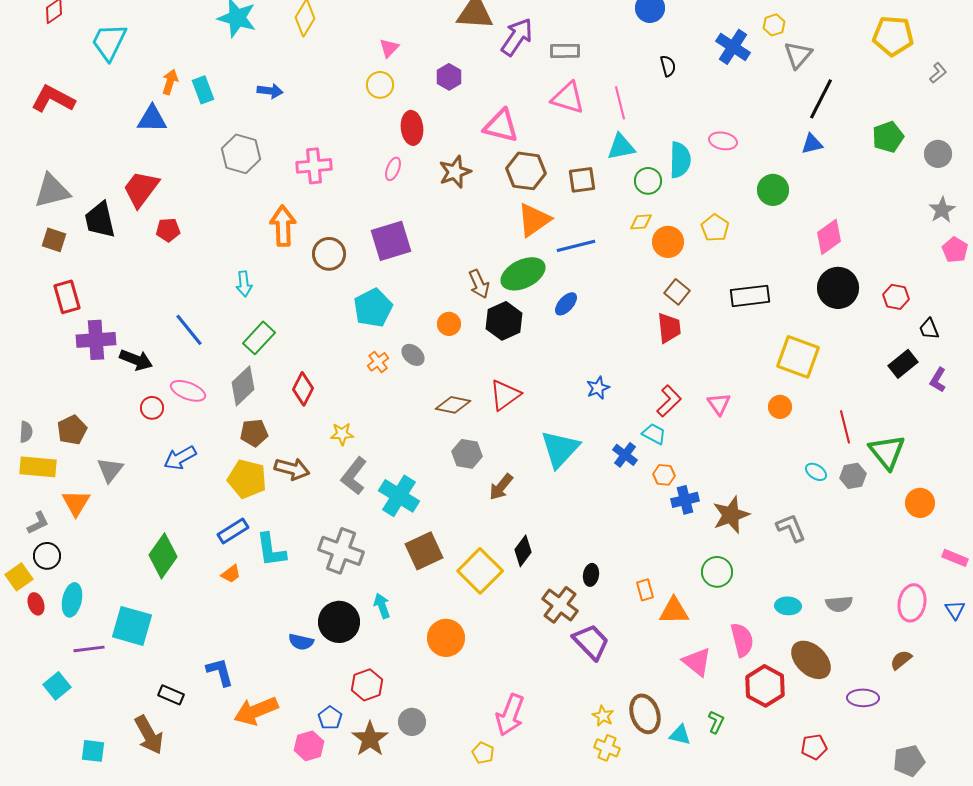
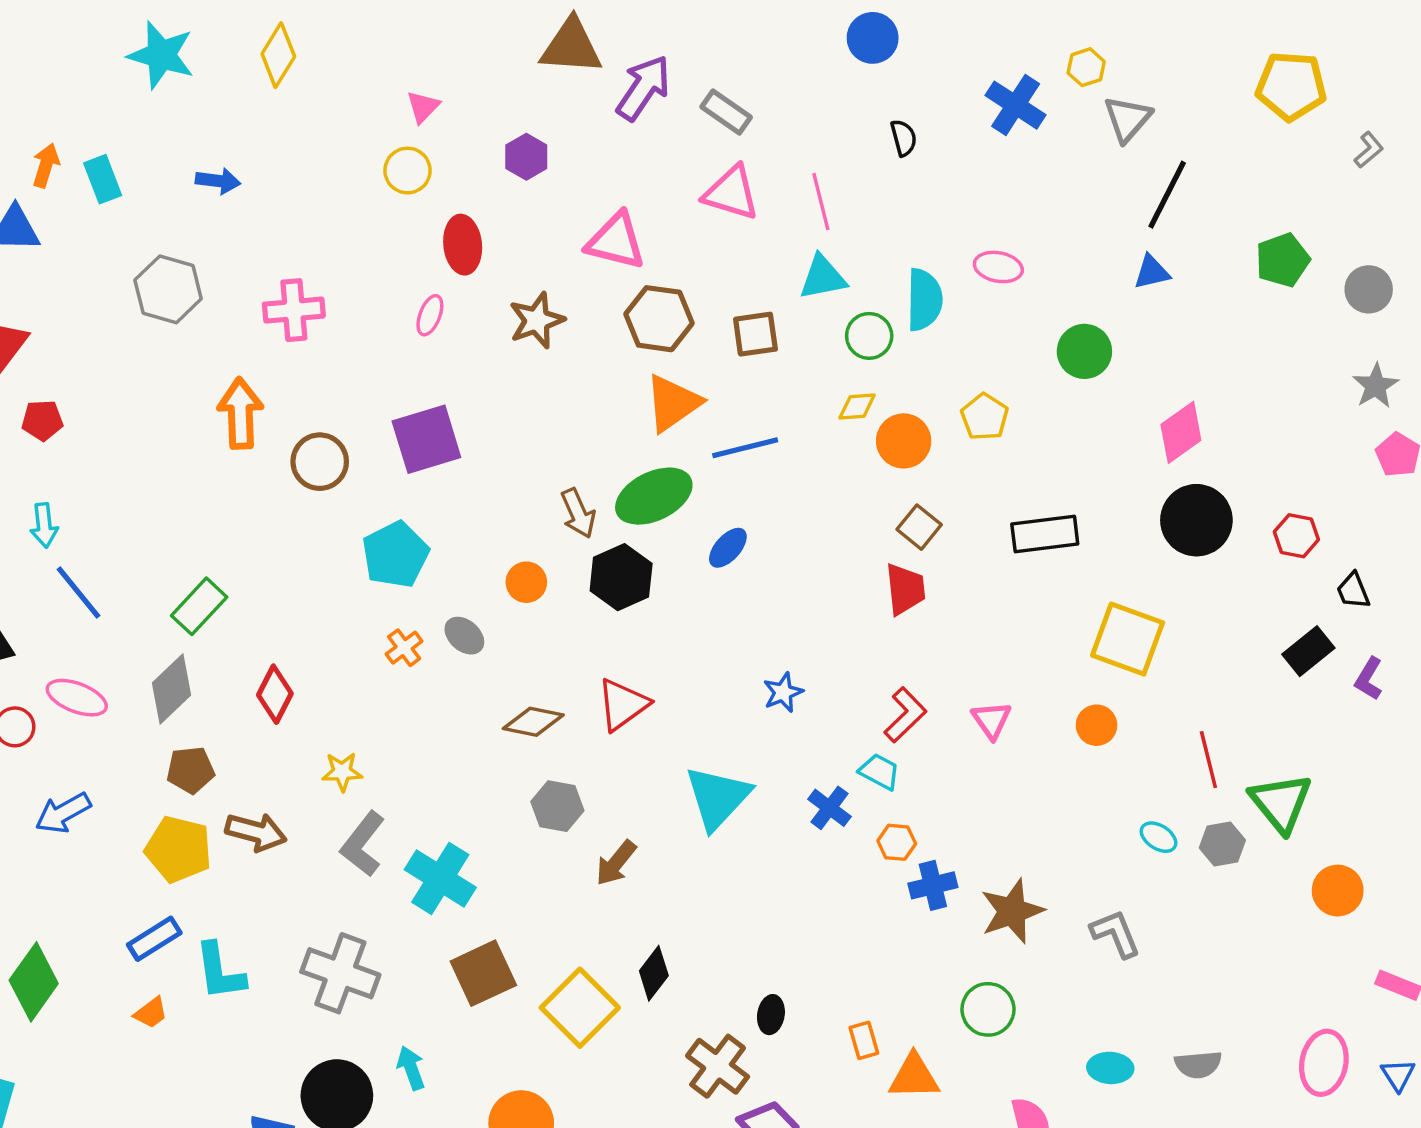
gray rectangle: (565, 51) -> (726, 112), turned 36
cyan arrow: (244, 284) -> (44, 525), moved

